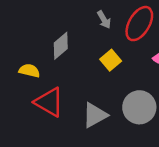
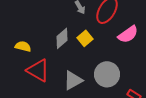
gray diamond: (61, 46) -> (62, 38), moved

